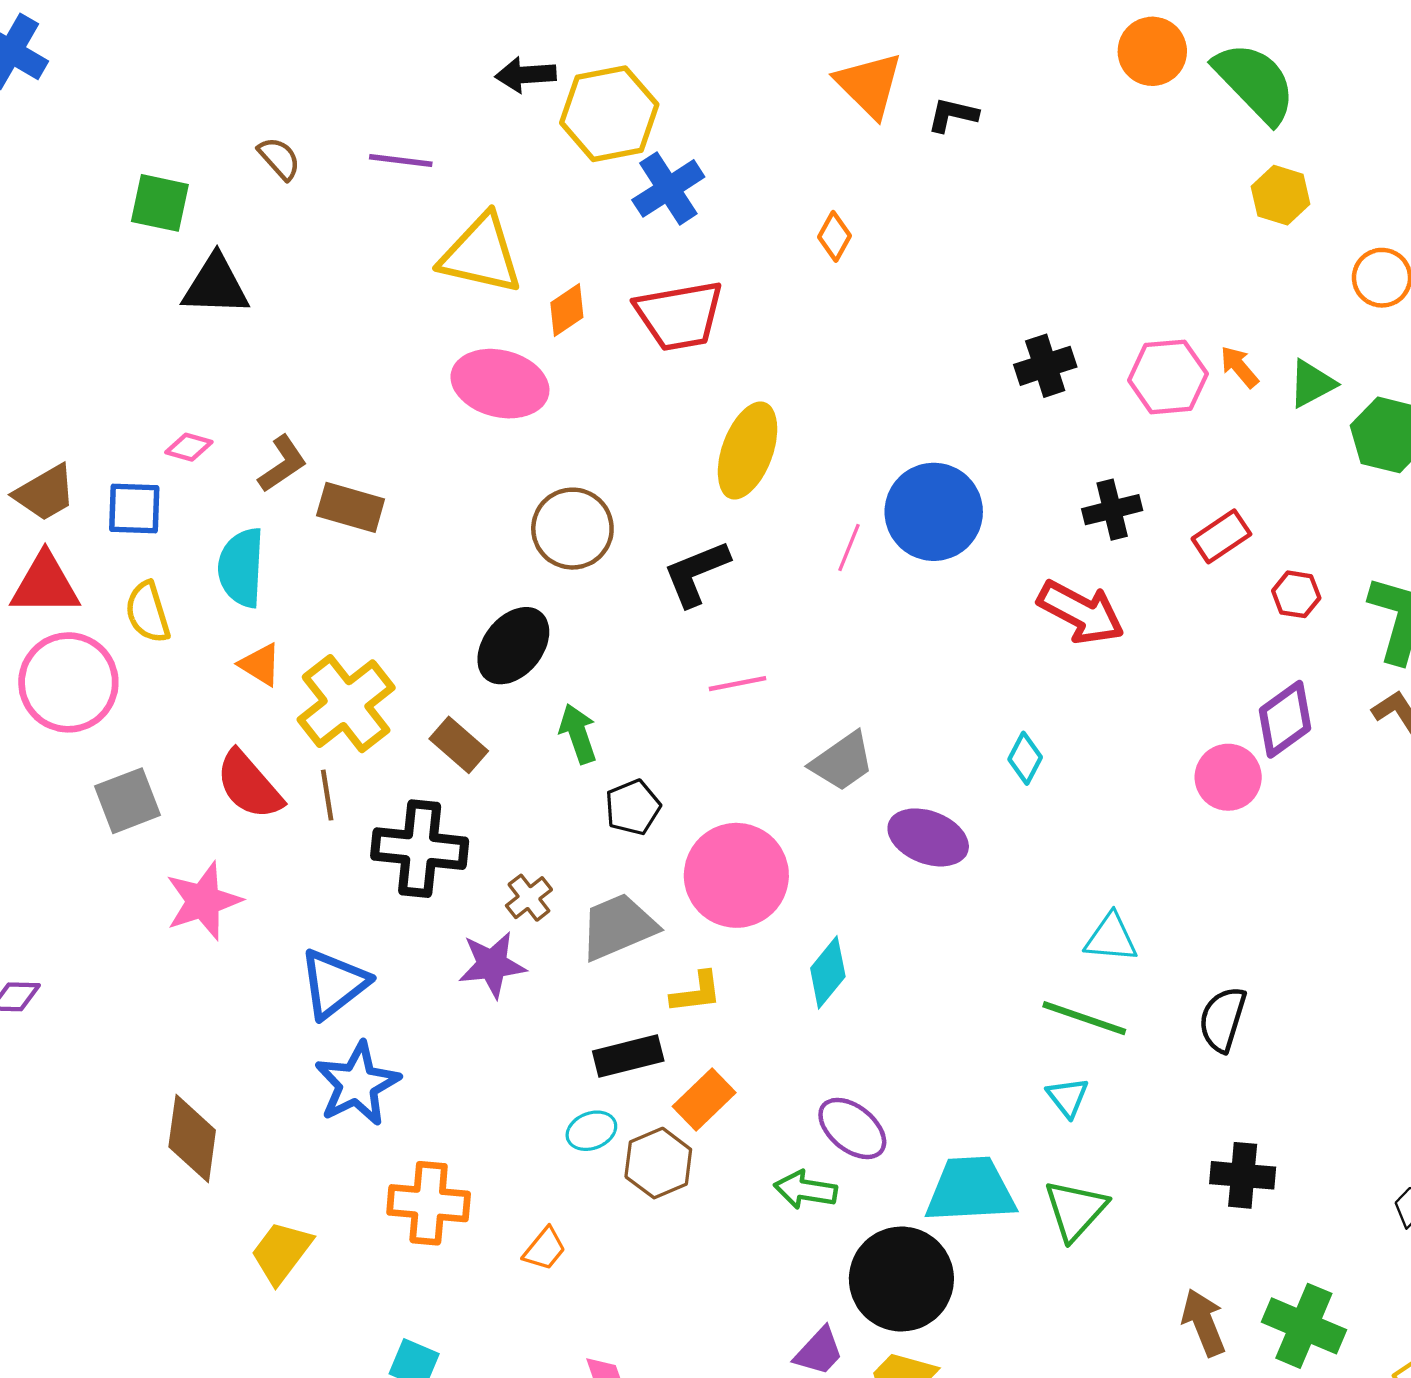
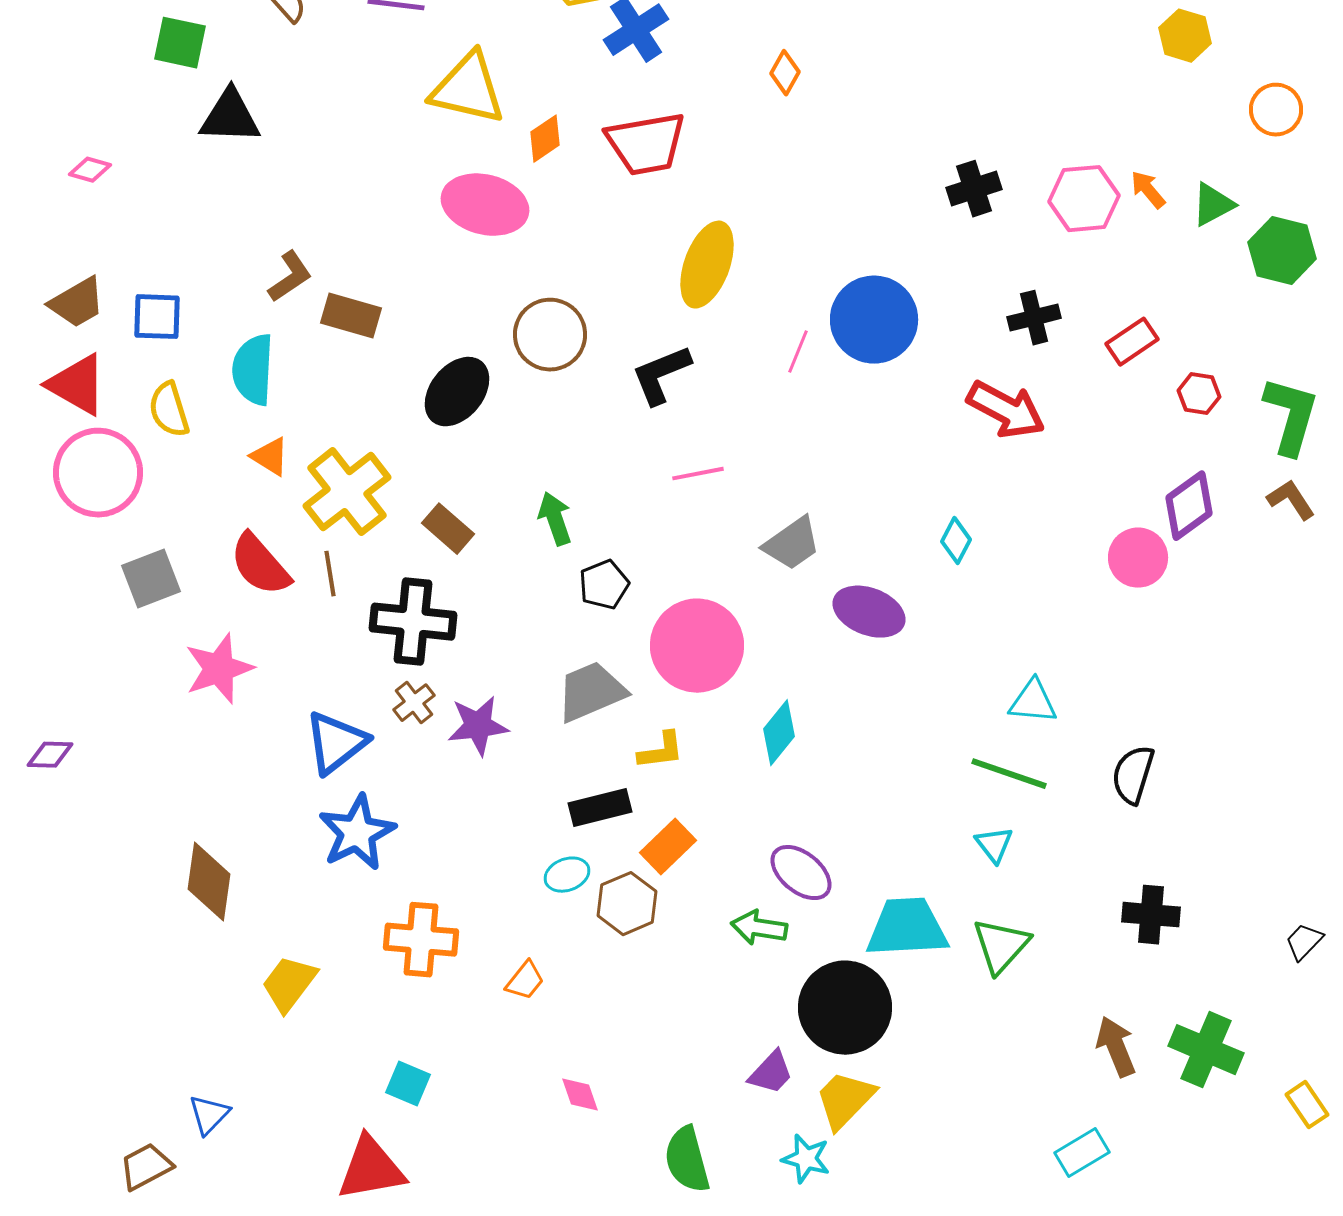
pink diamond: (189, 447) -> (90, 170), moved
red triangle: (45, 584) -> (77, 385), turned 30
black ellipse: (513, 646) -> (457, 392), moved
brown cross: (529, 898) -> (414, 703), moved

